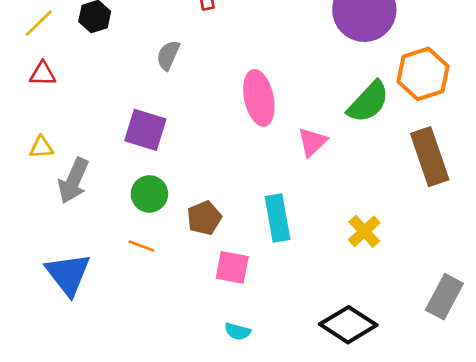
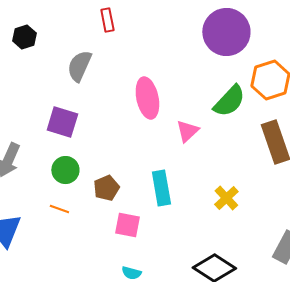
gray semicircle: (168, 55) -> (79, 66), size x1.4

